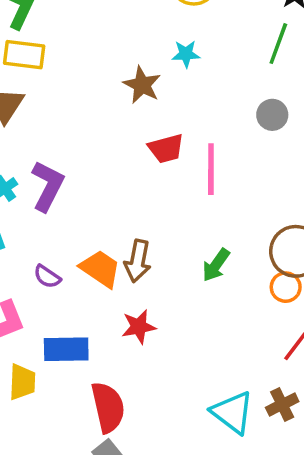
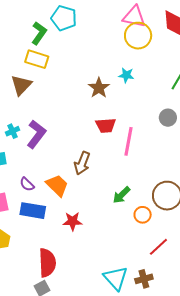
brown arrow: (138, 261) -> (82, 163), moved
orange circle: (286, 287) -> (143, 215), moved
blue rectangle: (66, 349) -> (33, 211), moved

